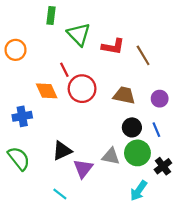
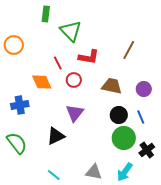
red L-shape: (113, 47) -> (89, 57), moved
brown line: (143, 55) -> (129, 50), turned 60
red circle: (82, 89) -> (74, 80), size x0.6
gray triangle: (111, 156) -> (94, 172), moved
purple triangle: (83, 168) -> (75, 113), moved

